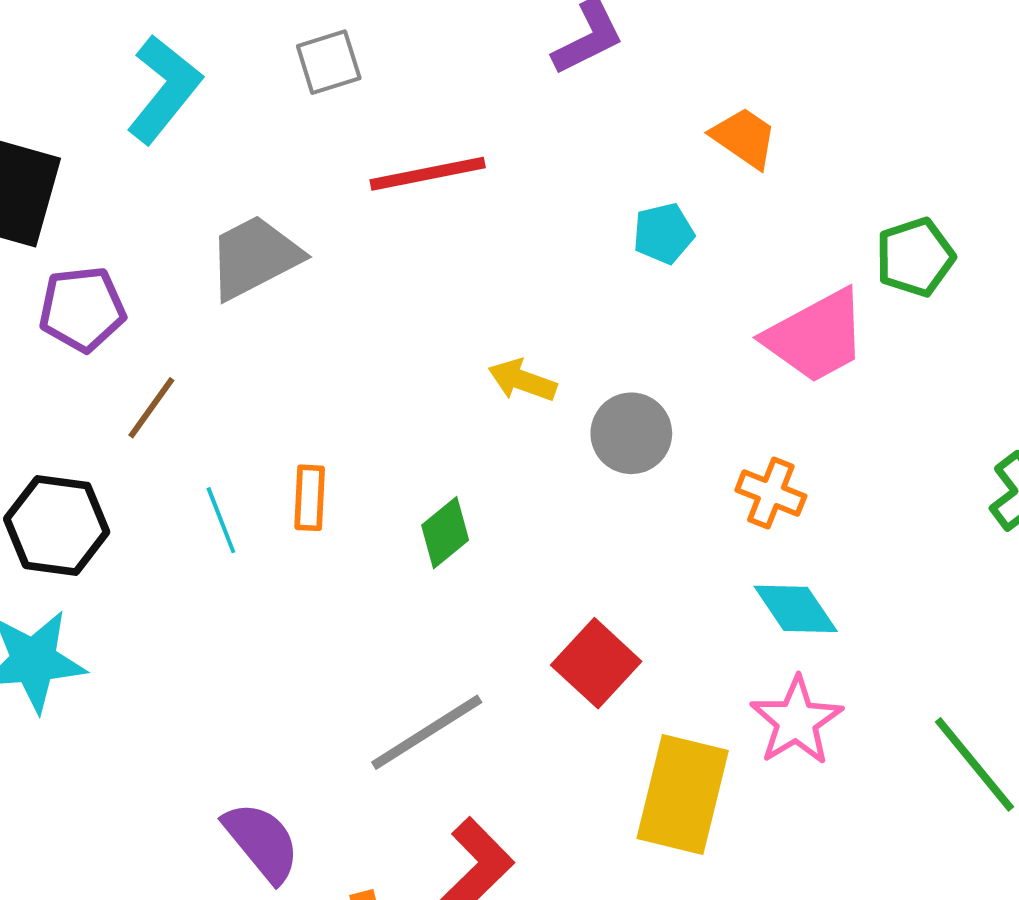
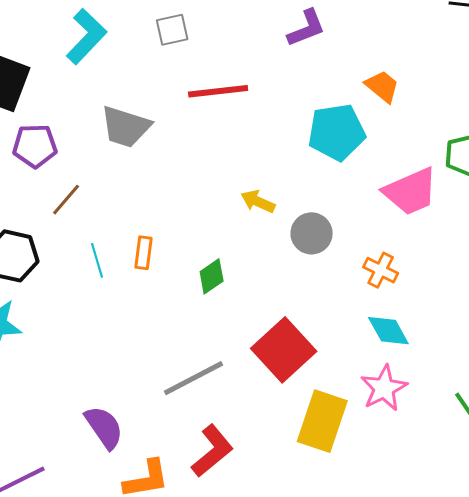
cyan pentagon: (663, 233) -> (337, 132), size x1.8
gray trapezoid: (254, 257) -> (126, 127), turned -140
red square: (596, 663) -> (284, 350), size x1.4

